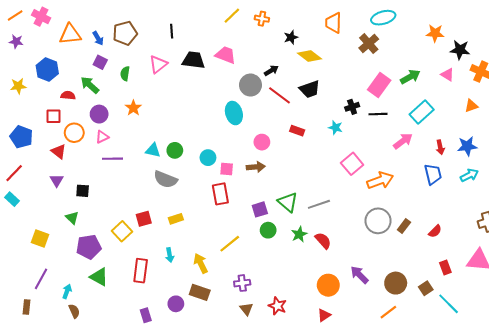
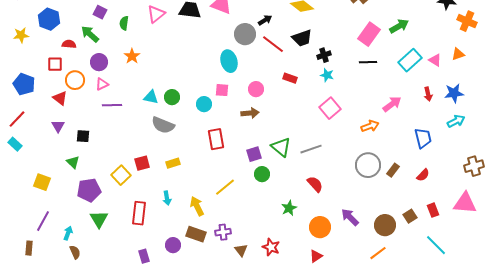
pink triangle: (448, 75) -> (435, 60), moved
black cross: (352, 107) -> (324, 55), moved
pink arrow: (403, 141) -> (392, 104), moved
pink square: (352, 164) -> (330, 108), moved
pink square: (227, 169) -> (222, 90), moved
blue trapezoid: (433, 174) -> (423, 138), moved
orange arrow: (380, 180) -> (370, 126), size x0.7
green star: (299, 234) -> (289, 208), moved
green triangle: (99, 277) -> (99, 219), turned 30
purple cross: (242, 283) -> (223, 232), moved
brown square: (426, 288) -> (410, 216), moved

